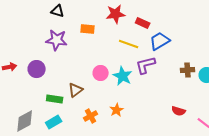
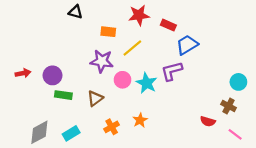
purple star: (57, 40) -> (102, 61), moved
yellow line: (129, 44) -> (132, 48), moved, turned -60
brown cross: (188, 70) -> (229, 106), moved, turned 32
green rectangle: (55, 99) -> (63, 95), moved

